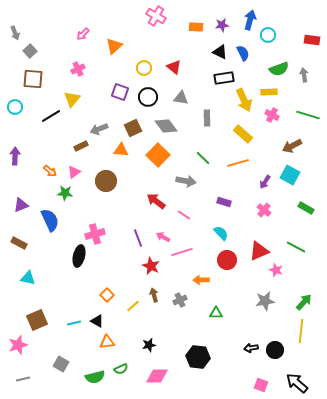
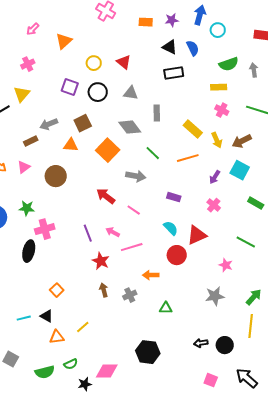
yellow arrow: (244, 100) -> (217, 140), moved, size x0.7
gray diamond: (166, 126) -> (130, 127), moved
green star: (65, 193) -> (27, 208), moved
red triangle: (259, 251) -> (197, 235), moved
yellow line: (133, 306) -> (83, 327), moved
black star: (149, 345) -> (85, 384), moved

